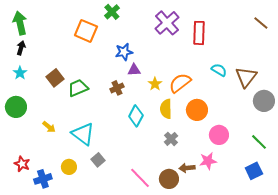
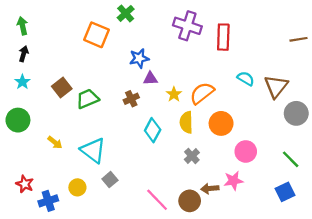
green arrow: (20, 23) -> (22, 26), size x0.7
purple cross: (167, 23) -> (187, 26), turned -30
brown line: (261, 23) -> (298, 39), moved, turned -49

